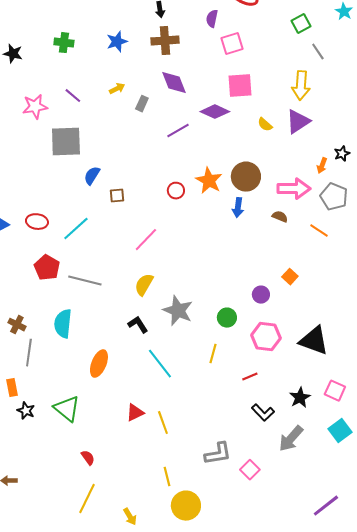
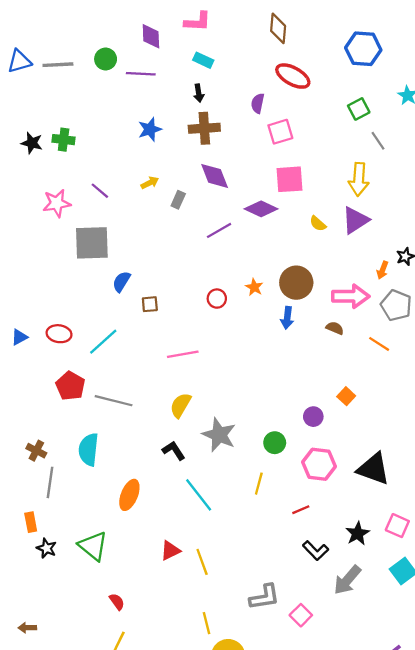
green cross: (64, 43) -> (64, 140), moved
orange star: (209, 181) -> (254, 287), size x0.6
pink line: (146, 240) -> (183, 354), turned 36

